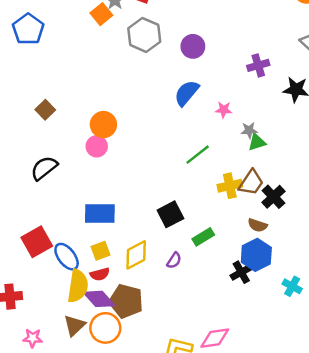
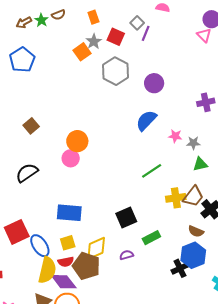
gray star: (249, 130) -> (193, 143), moved
purple semicircle: (174, 260) -> (126, 255), turned -144
brown pentagon: (126, 301) -> (86, 266), moved

